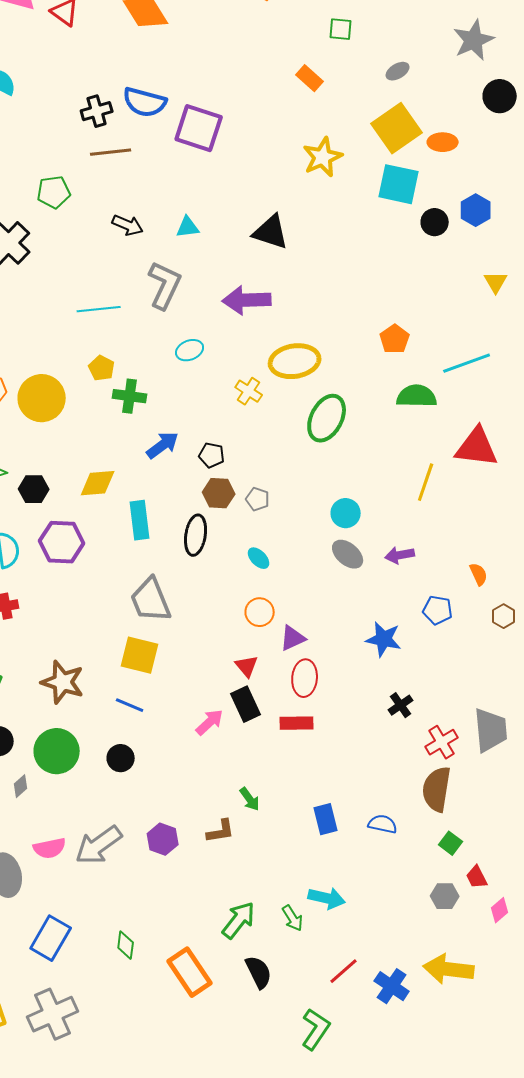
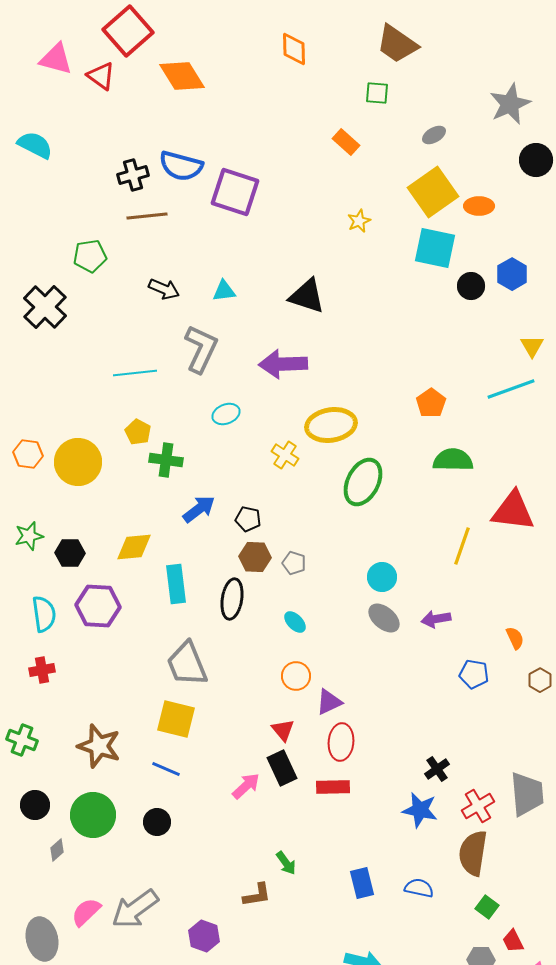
yellow star: (323, 157) -> (359, 221), size x0.6
cyan line: (467, 363) -> (511, 389), moved
blue star: (384, 639) -> (420, 810), moved
purple hexagon: (163, 839) -> (204, 936), moved
pink semicircle: (50, 848) -> (86, 912), turned 148

